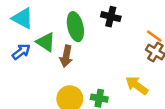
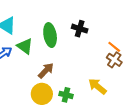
brown arrow: (66, 56) -> (46, 70), moved, turned -150

